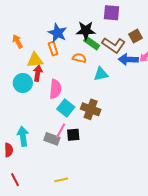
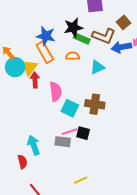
orange rectangle: (53, 49) -> (45, 52), size x1.5
yellow triangle: (35, 60) -> (29, 67), turned -36
cyan circle: (23, 83) -> (15, 67), moved
pink line: (61, 131) -> (70, 132), turned 56
black square: (73, 135) -> (83, 133), turned 32

